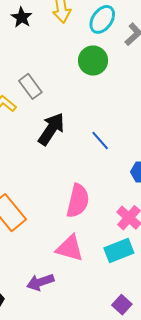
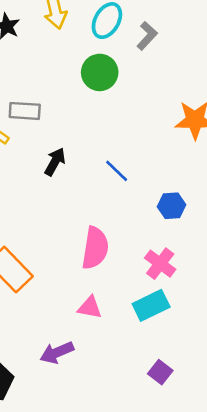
gray rectangle: (30, 86) -> (25, 111), turned -45
black arrow: (51, 129) -> (55, 162), size x0.7
pink triangle: (70, 248) -> (90, 307), size x0.7

